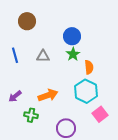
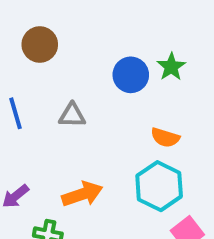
green star: (73, 54) -> (171, 67), moved
orange semicircle: (89, 67) -> (165, 138), turned 112

